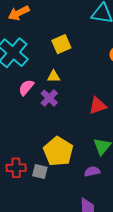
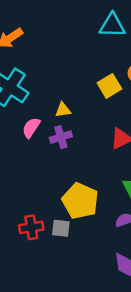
yellow square: (61, 44) -> (109, 86), moved
purple cross: (49, 98) -> (61, 137), turned 36

